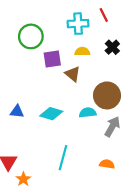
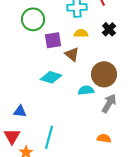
blue triangle: (17, 112) -> (20, 111), moved
cyan diamond: (51, 114) -> (51, 77), moved
cyan line: (63, 158) -> (49, 137), moved

